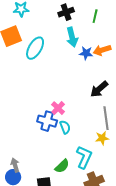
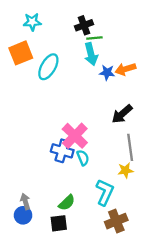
green line: (95, 16) -> (94, 38), moved, turned 72
pink cross: (58, 108) -> (75, 136), size x1.6
green semicircle: (62, 166) -> (67, 203), moved

